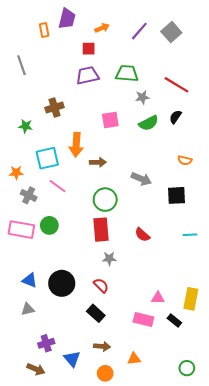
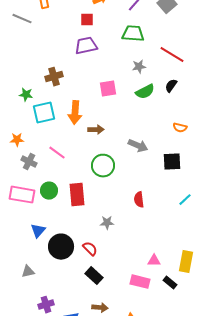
gray line: (21, 65) -> (22, 19), moved, turned -48
green trapezoid: (127, 73) -> (133, 34), moved
cyan square: (47, 158) -> (44, 113), moved
red rectangle: (101, 230) -> (77, 195), moved
red semicircle: (142, 235) -> (139, 200), turned 42
cyan line: (190, 235) -> (185, 200), turned -40
blue triangle: (30, 280) -> (38, 231), moved, turned 49
red semicircle: (101, 285) -> (90, 249), moved

